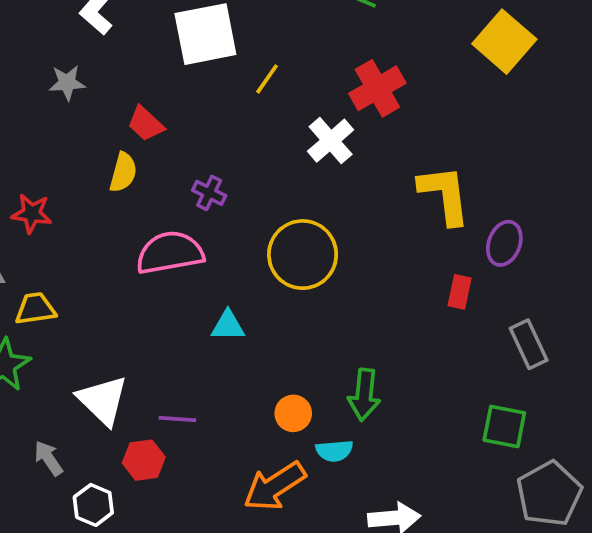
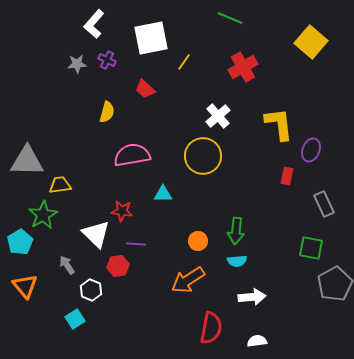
red trapezoid: (146, 124) -> (145, 89), moved
white cross: (331, 141) -> (218, 116), moved
purple cross: (209, 193) -> (107, 60), moved
red star: (32, 213) -> (122, 211), moved
cyan semicircle: (334, 451) -> (237, 261), moved

